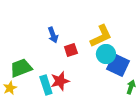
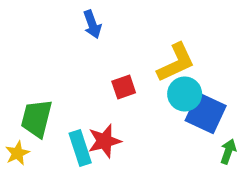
blue arrow: (53, 35) -> (92, 24), moved
green trapezoid: (21, 68) -> (37, 118), turned -55

